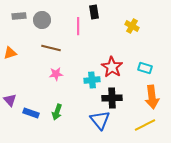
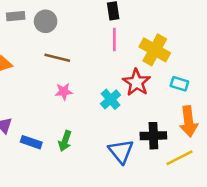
pink line: (78, 26) -> (114, 40), moved
yellow cross: (132, 26) -> (155, 50), moved, size x1.6
cyan cross: (92, 80) -> (111, 99), turned -35
black cross: (112, 98) -> (153, 136), moved

